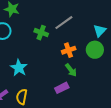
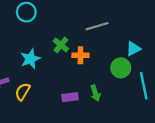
green cross: (41, 33) -> (61, 45), moved
orange cross: (69, 50) -> (80, 55), moved
green arrow: (71, 70) -> (95, 93), moved

